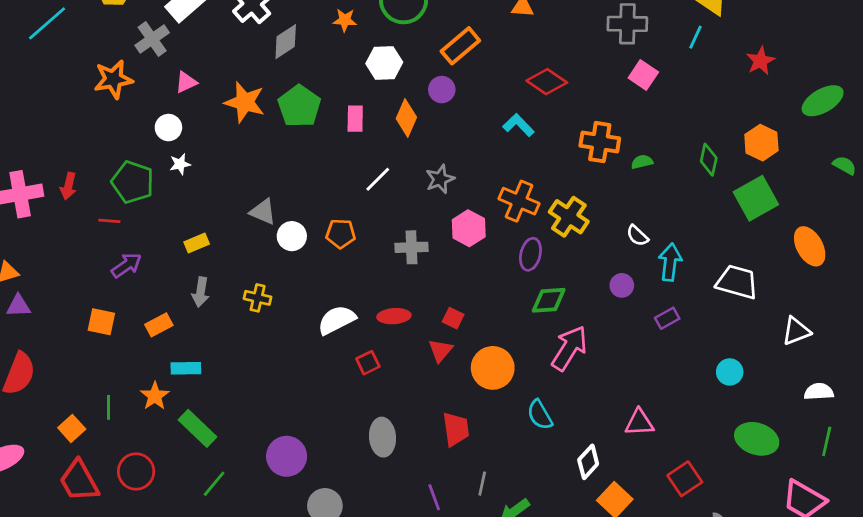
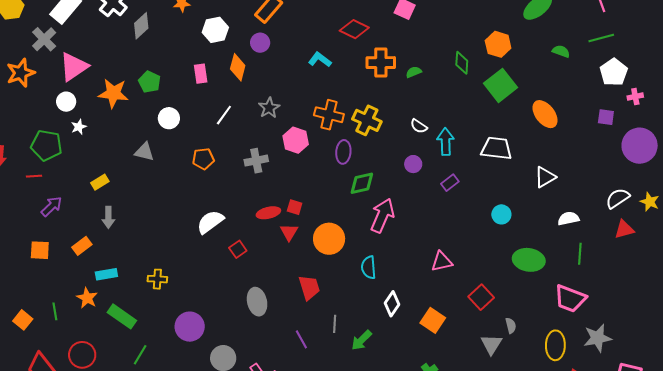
pink triangle: (186, 82) -> (74, 67), size x1.8
red diamond: (547, 82) -> (354, 29), moved
orange star: (245, 102) -> (113, 93), moved
green pentagon: (299, 106) -> (149, 82), moved, size x0.7
white circle: (292, 236) -> (169, 118), moved
yellow cross: (258, 298) -> (157, 279), moved
red ellipse: (394, 316) -> (268, 213), moved
cyan semicircle: (540, 415) -> (369, 267), turned 35
orange square: (72, 428) -> (23, 320), moved
white diamond: (588, 462) -> (392, 304), moved

